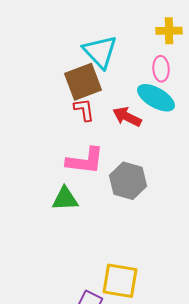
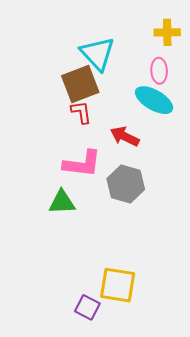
red arrow: (127, 117) -> (125, 136), moved

